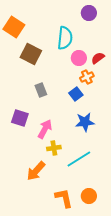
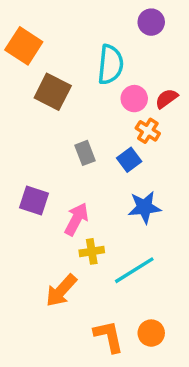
orange cross: (87, 77) -> (148, 131), turned -32
gray rectangle: (41, 90) -> (85, 153), moved

